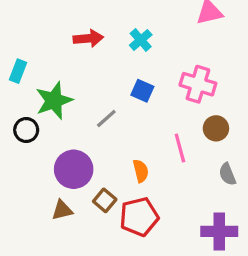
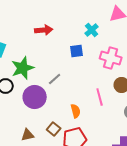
cyan cross: (141, 40) -> (92, 30), moved
blue square: (142, 91) -> (77, 51), moved, turned -32
purple circle: (74, 169) -> (35, 97), moved

